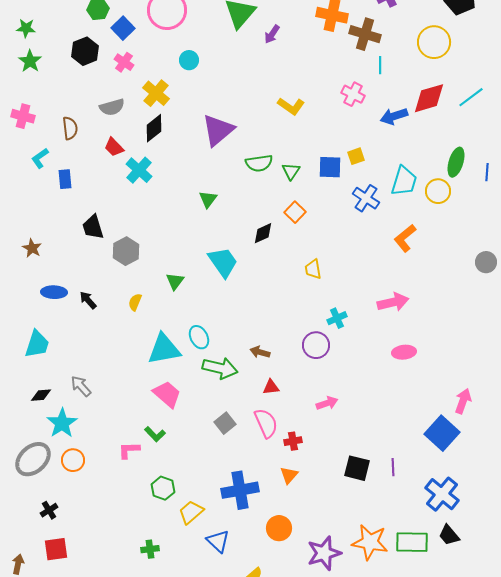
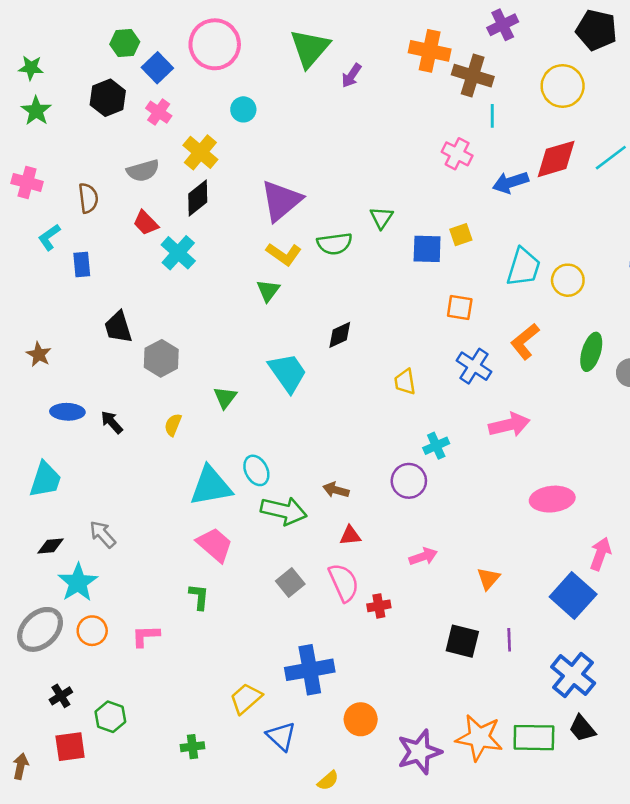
yellow L-shape: (291, 106) -> (284, 254), moved
green ellipse: (456, 162) -> (591, 352), moved
green triangle: (291, 171) -> (381, 218), moved
blue cross: (366, 198) -> (474, 366), moved
orange square: (295, 212) -> (460, 308), moved, turned -35
pink ellipse: (404, 352) -> (552, 499), moved, size x1.4
green L-shape: (155, 434) -> (199, 597), turned -130
pink L-shape: (129, 450) -> (146, 636), moved
orange triangle: (289, 475) -> (488, 579), moved
green hexagon: (163, 488) -> (110, 717), moved

